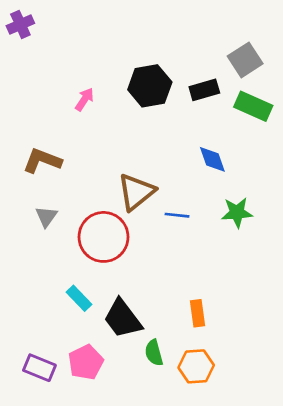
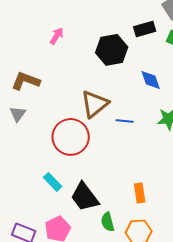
black hexagon: (150, 86) -> (112, 50), moved
gray triangle: (46, 217) -> (18, 114), moved

